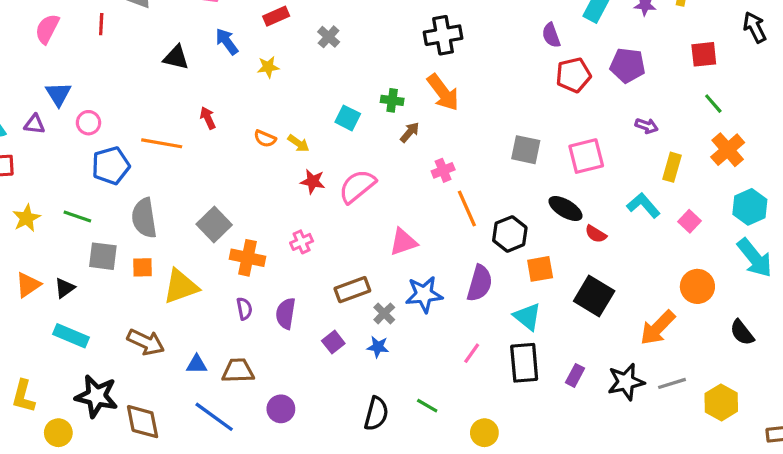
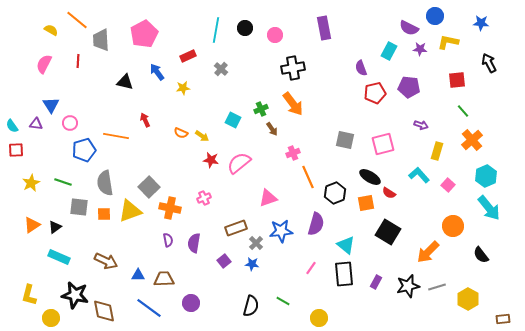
green cross: (392, 100) -> (261, 109), turned -32
brown arrow: (410, 132) -> (272, 129), turned 104
orange square: (540, 269) -> (366, 203), moved
yellow triangle: (181, 286) -> (130, 211), moved

